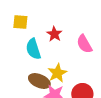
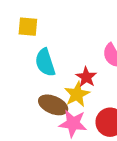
red star: (54, 34) -> (86, 77), moved

